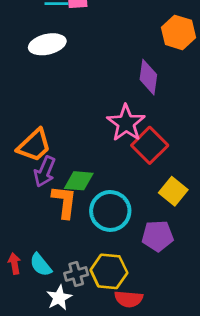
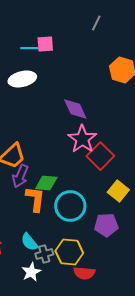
purple diamond: (148, 77) -> (75, 109), moved, turned -32
cyan semicircle: (41, 265) -> (29, 242), moved

